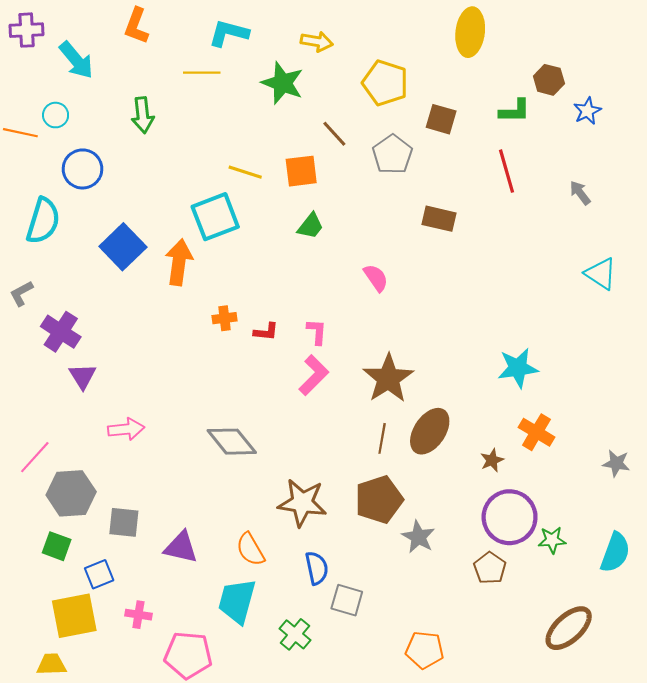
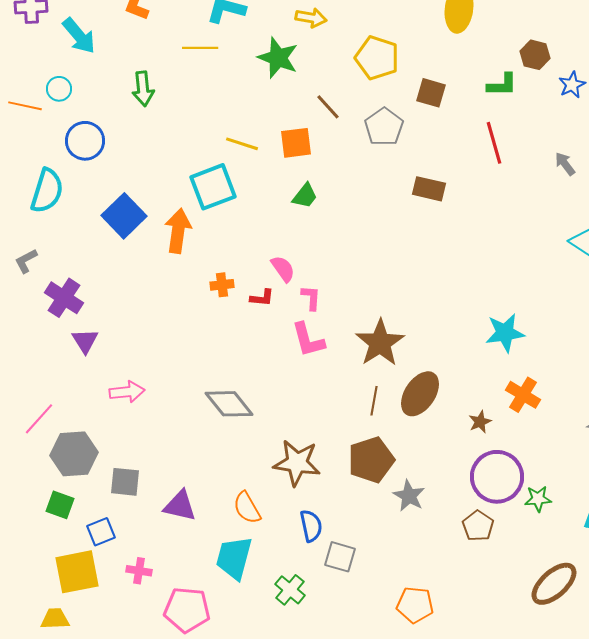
pink semicircle: (376, 278) -> (283, 269), moved
pink L-shape: (314, 375) -> (308, 340), turned 120

